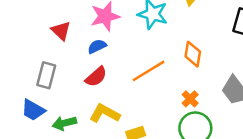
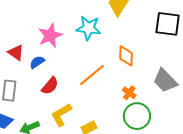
blue semicircle: (97, 46) -> (37, 62), moved
yellow L-shape: (105, 113) -> (61, 115), turned -50

